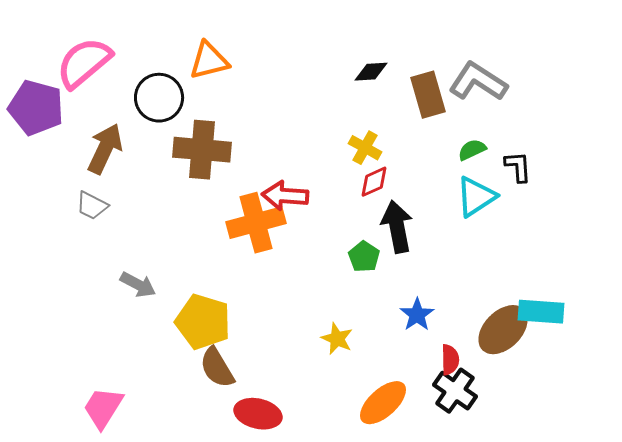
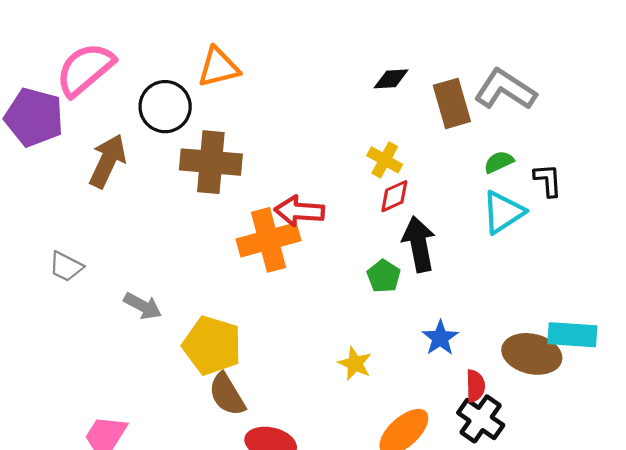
gray trapezoid: (92, 206) -> (66, 267), moved
brown ellipse: (503, 330) -> (532, 354), turned 58

